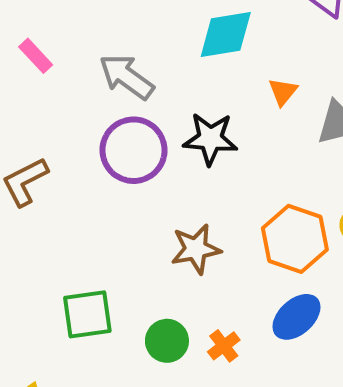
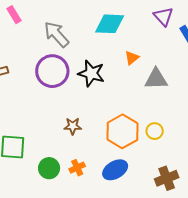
brown star: (196, 249) -> (73, 126), size x0.7
orange cross: (224, 346) -> (77, 168), moved

